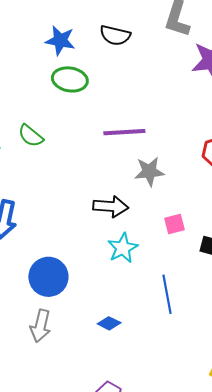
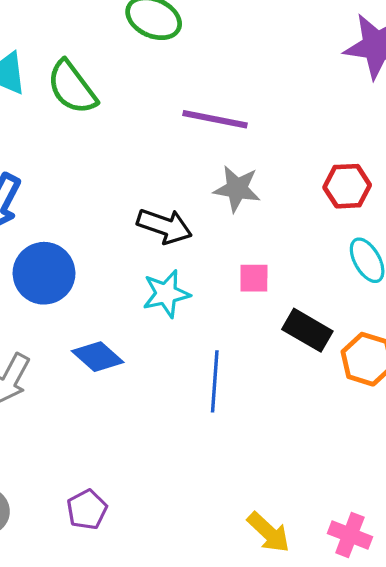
green semicircle: (31, 136) -> (72, 87), size x1.4
blue circle: (48, 277) -> (44, 273), moved
blue diamond: (109, 323) -> (98, 357), moved, size x1.4

